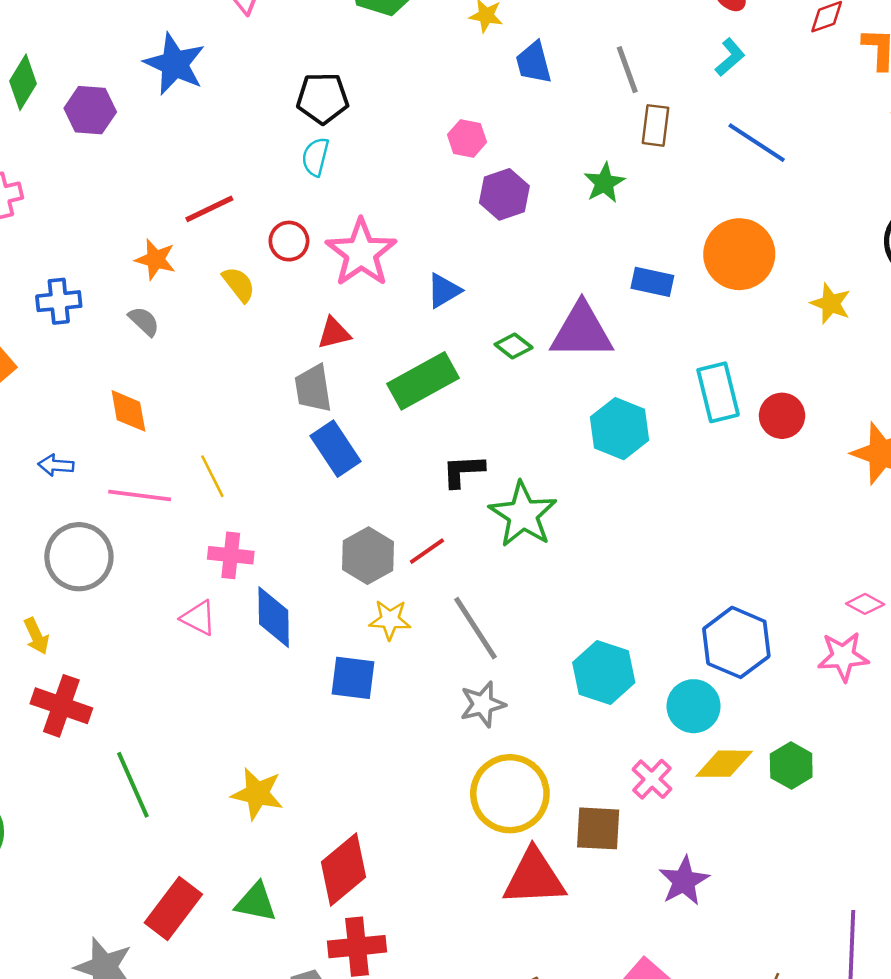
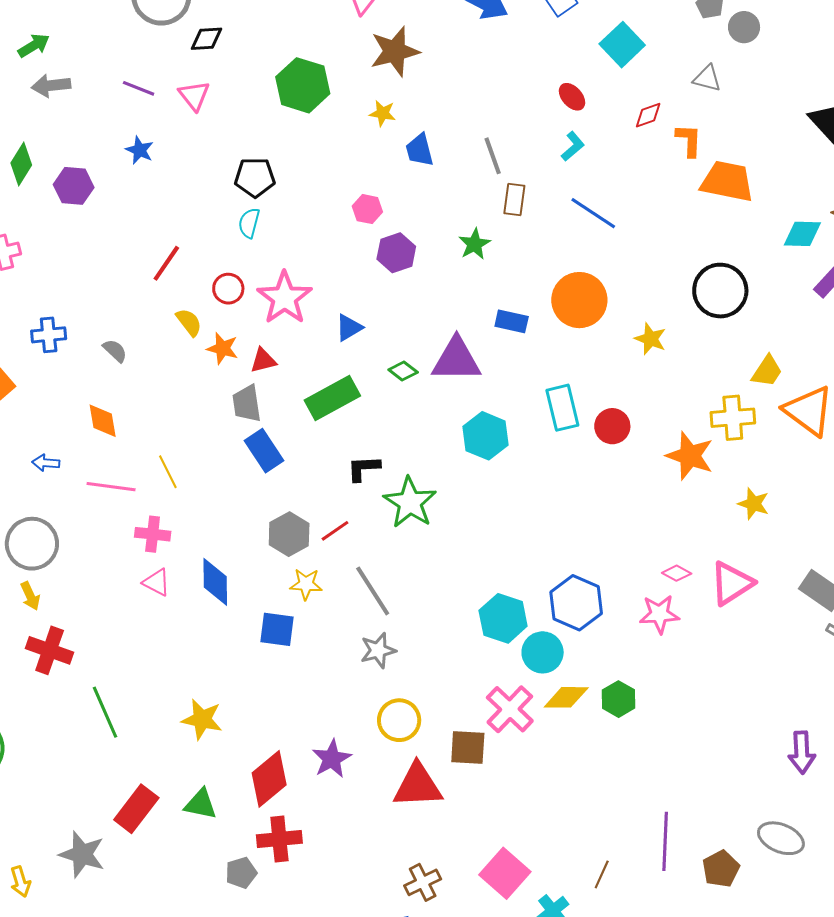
blue star: (175, 64) -> (140, 150), size x0.6
red line: (209, 209) -> (166, 263), turned -30
orange star: (155, 259) -> (222, 348), moved
pink cross: (231, 555) -> (153, 534), moved
gray circle: (79, 557) -> (32, 544), moved
cyan hexagon: (604, 673) -> (503, 618), moved
pink cross: (652, 779) -> (510, 709), size x1.5
yellow circle: (510, 794) -> (399, 720), size x0.7
purple star: (684, 881) -> (332, 759), moved

